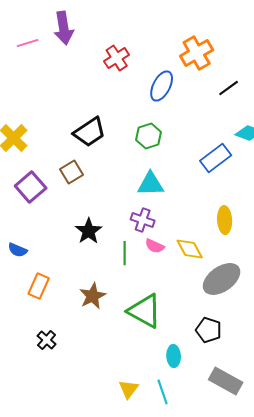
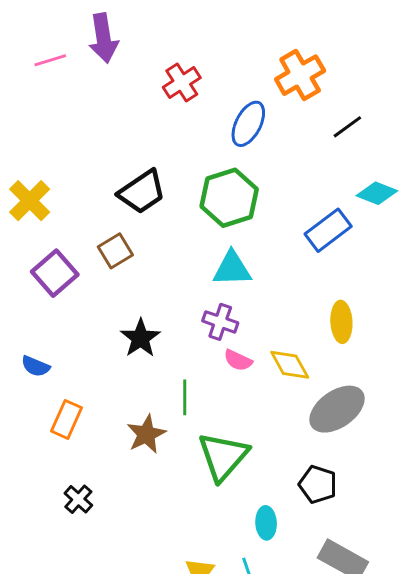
green hexagon: (149, 136) -> (229, 198), size x1.5
green line: (125, 253) -> (185, 397), moved
green triangle: (145, 311) -> (223, 456), turned 42

